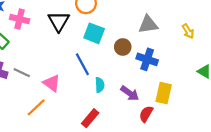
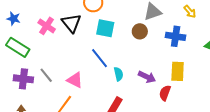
pink cross: (20, 19) -> (47, 26), moved, turned 30
brown circle: (123, 47) -> (140, 31), moved
blue cross: (147, 59) -> (176, 36), moved
gray line: (22, 73) -> (46, 75), turned 35

